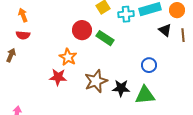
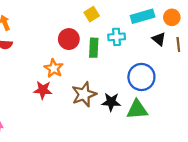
cyan cross: (126, 14) -> (117, 37), moved
green rectangle: (105, 38) -> (94, 48), turned 60
blue circle: (149, 65) -> (141, 77), size x1.6

